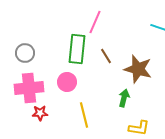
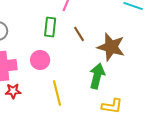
green rectangle: (77, 49) -> (50, 27), size x0.7
green arrow: (124, 98) -> (97, 76), size x1.4

